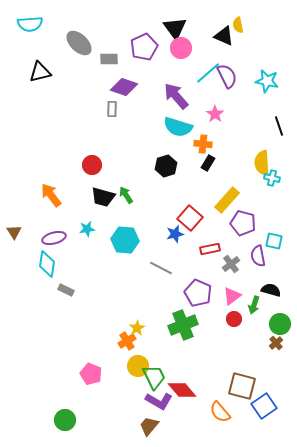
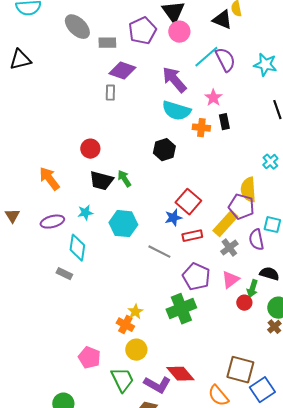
black triangle: (40, 72) -> (20, 60), moved
black rectangle: (208, 163) -> (224, 122), moved, turned -42
yellow semicircle: (262, 163) -> (248, 190), moved
cyan cross: (272, 178) -> (270, 162), turned 35
yellow rectangle: (227, 200) -> (225, 224), moved
red rectangle: (210, 249) -> (192, 236), moved
cyan diamond: (47, 264) -> (77, 248), moved
red circle: (234, 319) -> (244, 303), moved
orange cross: (127, 341) -> (125, 325), turned -30
green trapezoid: (154, 377) -> (122, 380), moved

